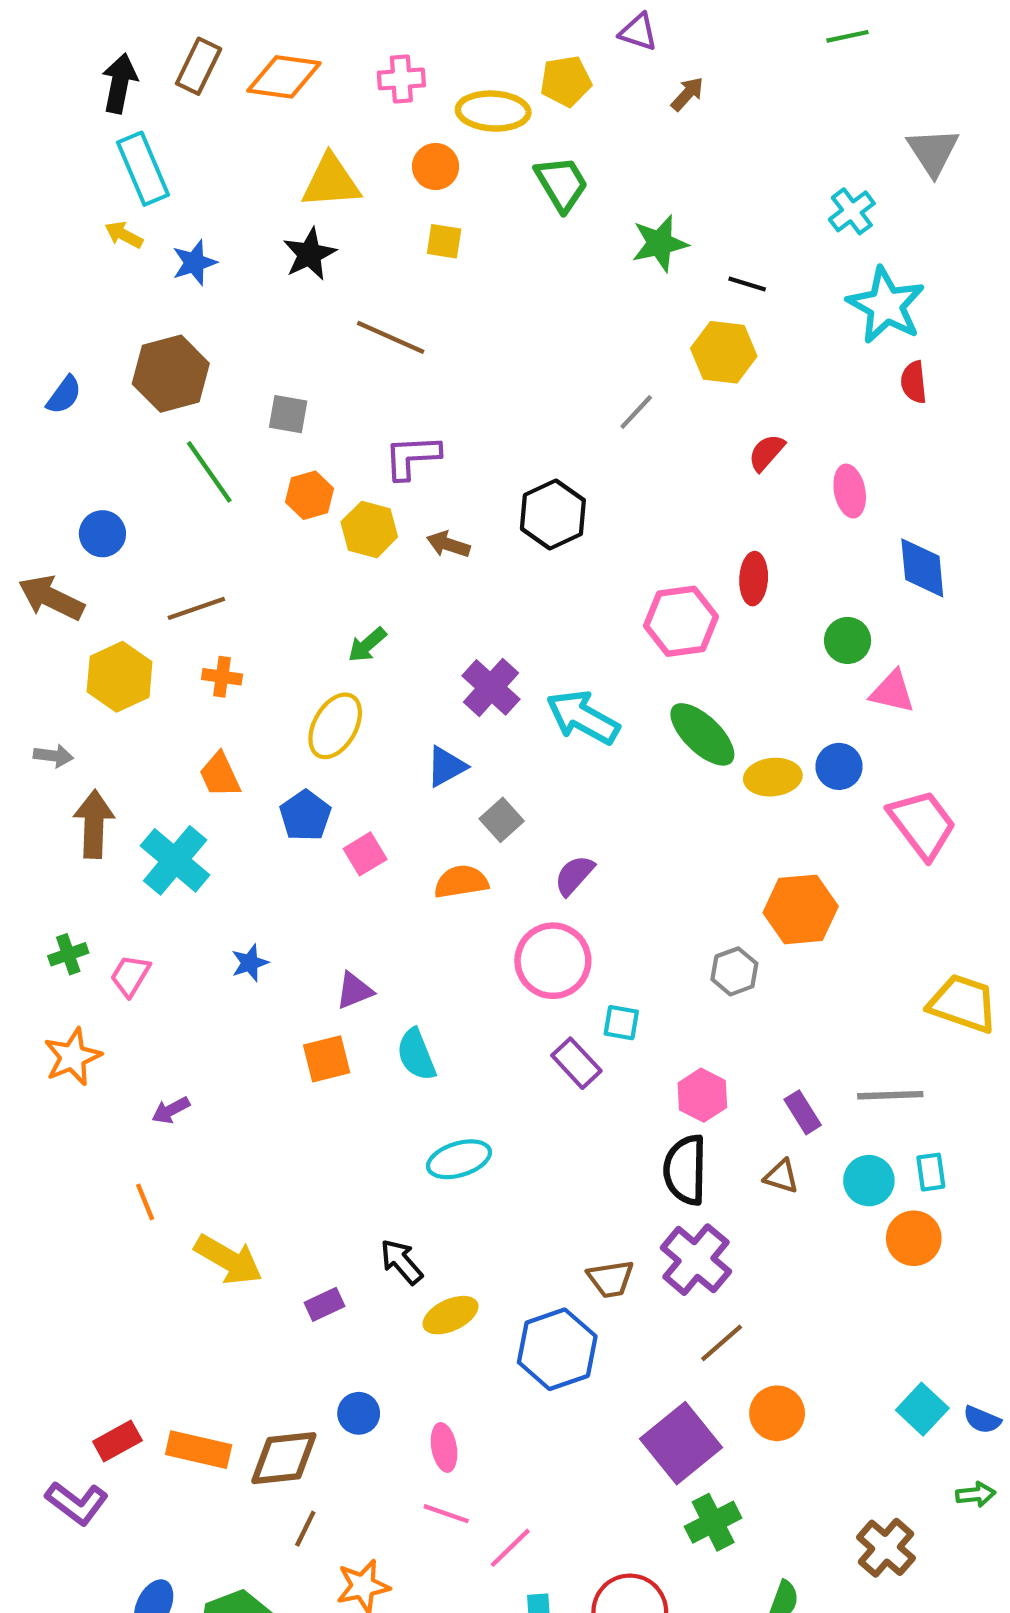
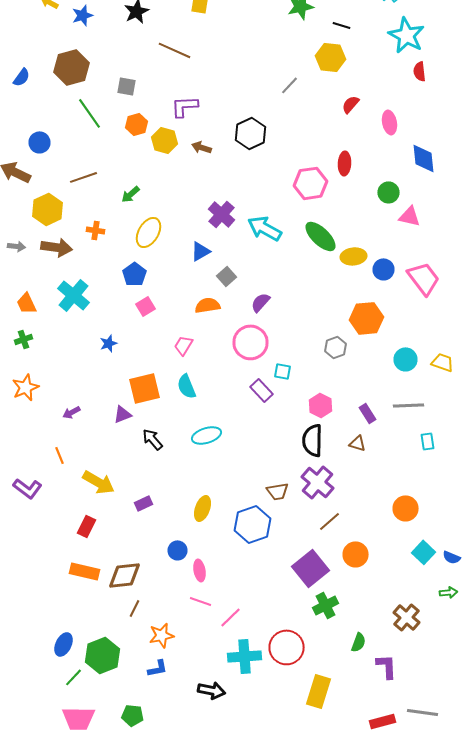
green arrow: (367, 645) -> (130, 194), moved
orange cross: (222, 677) -> (96, 230), moved
blue circle: (839, 766) -> (384, 269), moved
orange trapezoid: (220, 775) -> (26, 303), moved
brown arrow: (94, 824) -> (56, 247), moved, turned 96
pink square: (365, 854) -> (146, 306), moved
pink trapezoid: (130, 976) -> (184, 345), moved
purple triangle: (354, 991) -> (122, 414), moved
yellow trapezoid: (963, 1003) -> (442, 362), size x0.7
orange square: (327, 1059) -> (144, 388), size x1.4
cyan circle: (869, 1181) -> (406, 359), moved
orange circle: (914, 1238) -> (406, 508), moved
black arrow: (401, 1262) -> (152, 439), moved
yellow ellipse: (450, 1315) -> (202, 508), turned -45
blue circle: (359, 1413) -> (178, 550), moved
red rectangle: (117, 1441) -> (86, 526), moved, turned -35
purple L-shape: (77, 1503) -> (28, 488), moved

